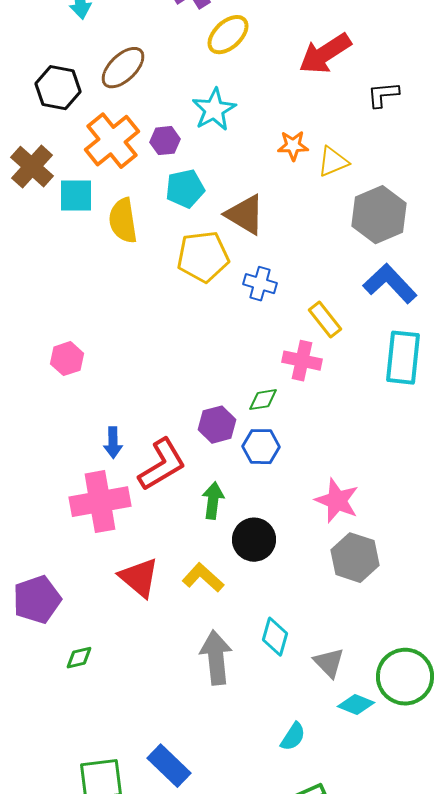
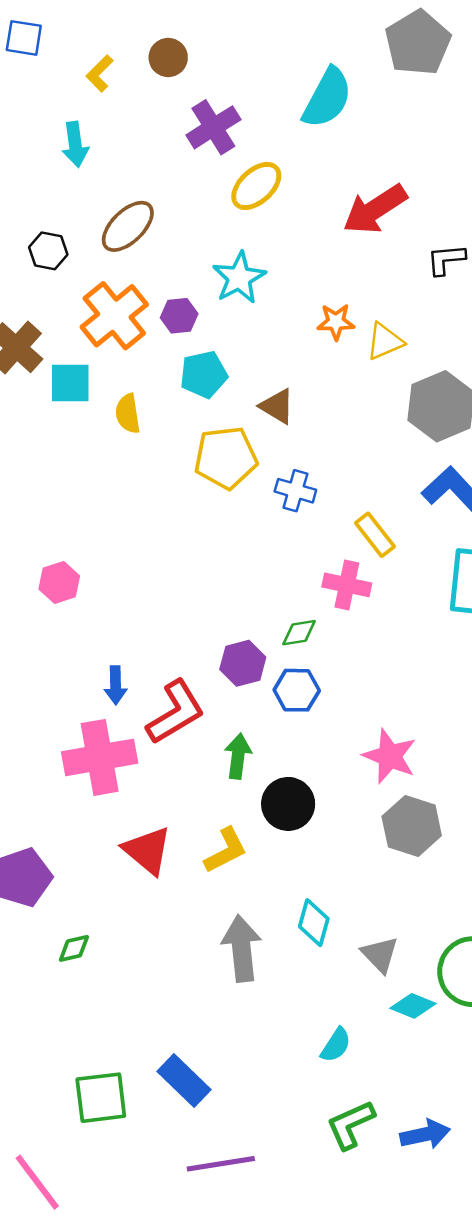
black hexagon: (58, 88) -> (48, 251), size x0.7
brown triangle: (245, 215) -> (277, 406), size x0.7
yellow semicircle: (123, 221) -> (128, 414), size x0.7
yellow L-shape: (203, 578) -> (226, 850), turned 111

